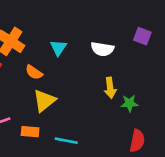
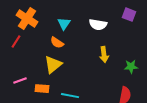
orange semicircle: (34, 72) -> (57, 43), moved
green star: (129, 103) -> (131, 67), moved

